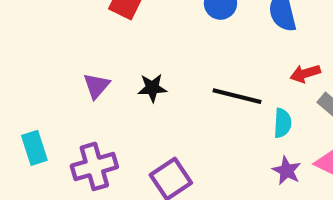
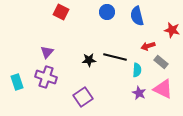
black star: (152, 88) -> (89, 60), moved
purple cross: (94, 166) -> (46, 77), moved, turned 35

